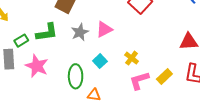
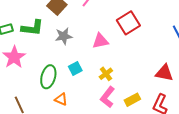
pink triangle: (104, 29) -> (100, 41), moved
pink L-shape: (139, 81) -> (108, 97), turned -50

